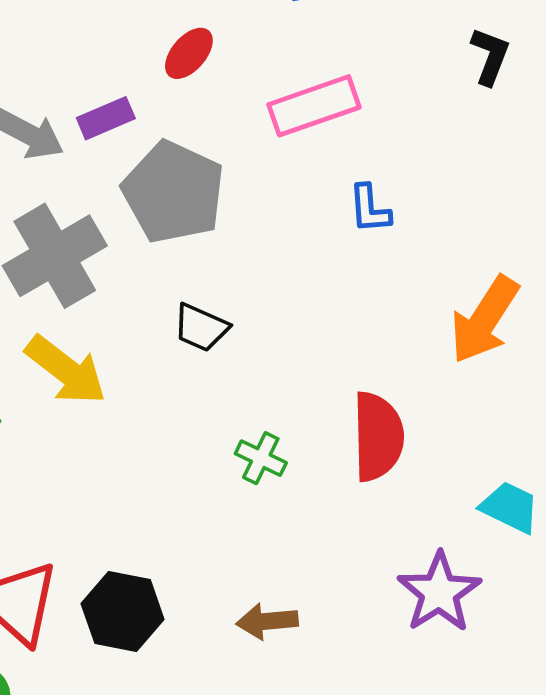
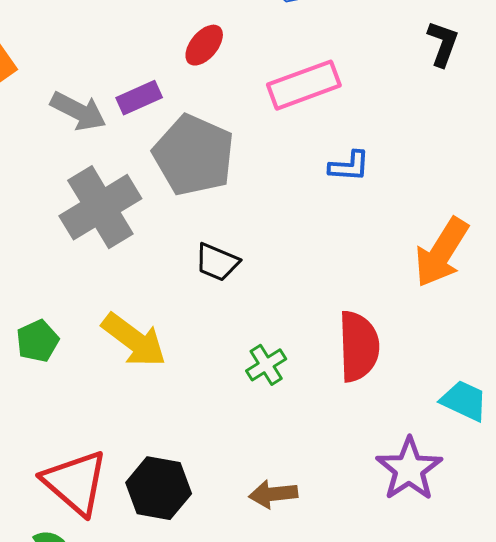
blue L-shape: (370, 209) -> (349, 166), turned -81
yellow arrow: (66, 370) -> (134, 340), moved
green cross: (261, 458) -> (266, 365), turned 33

